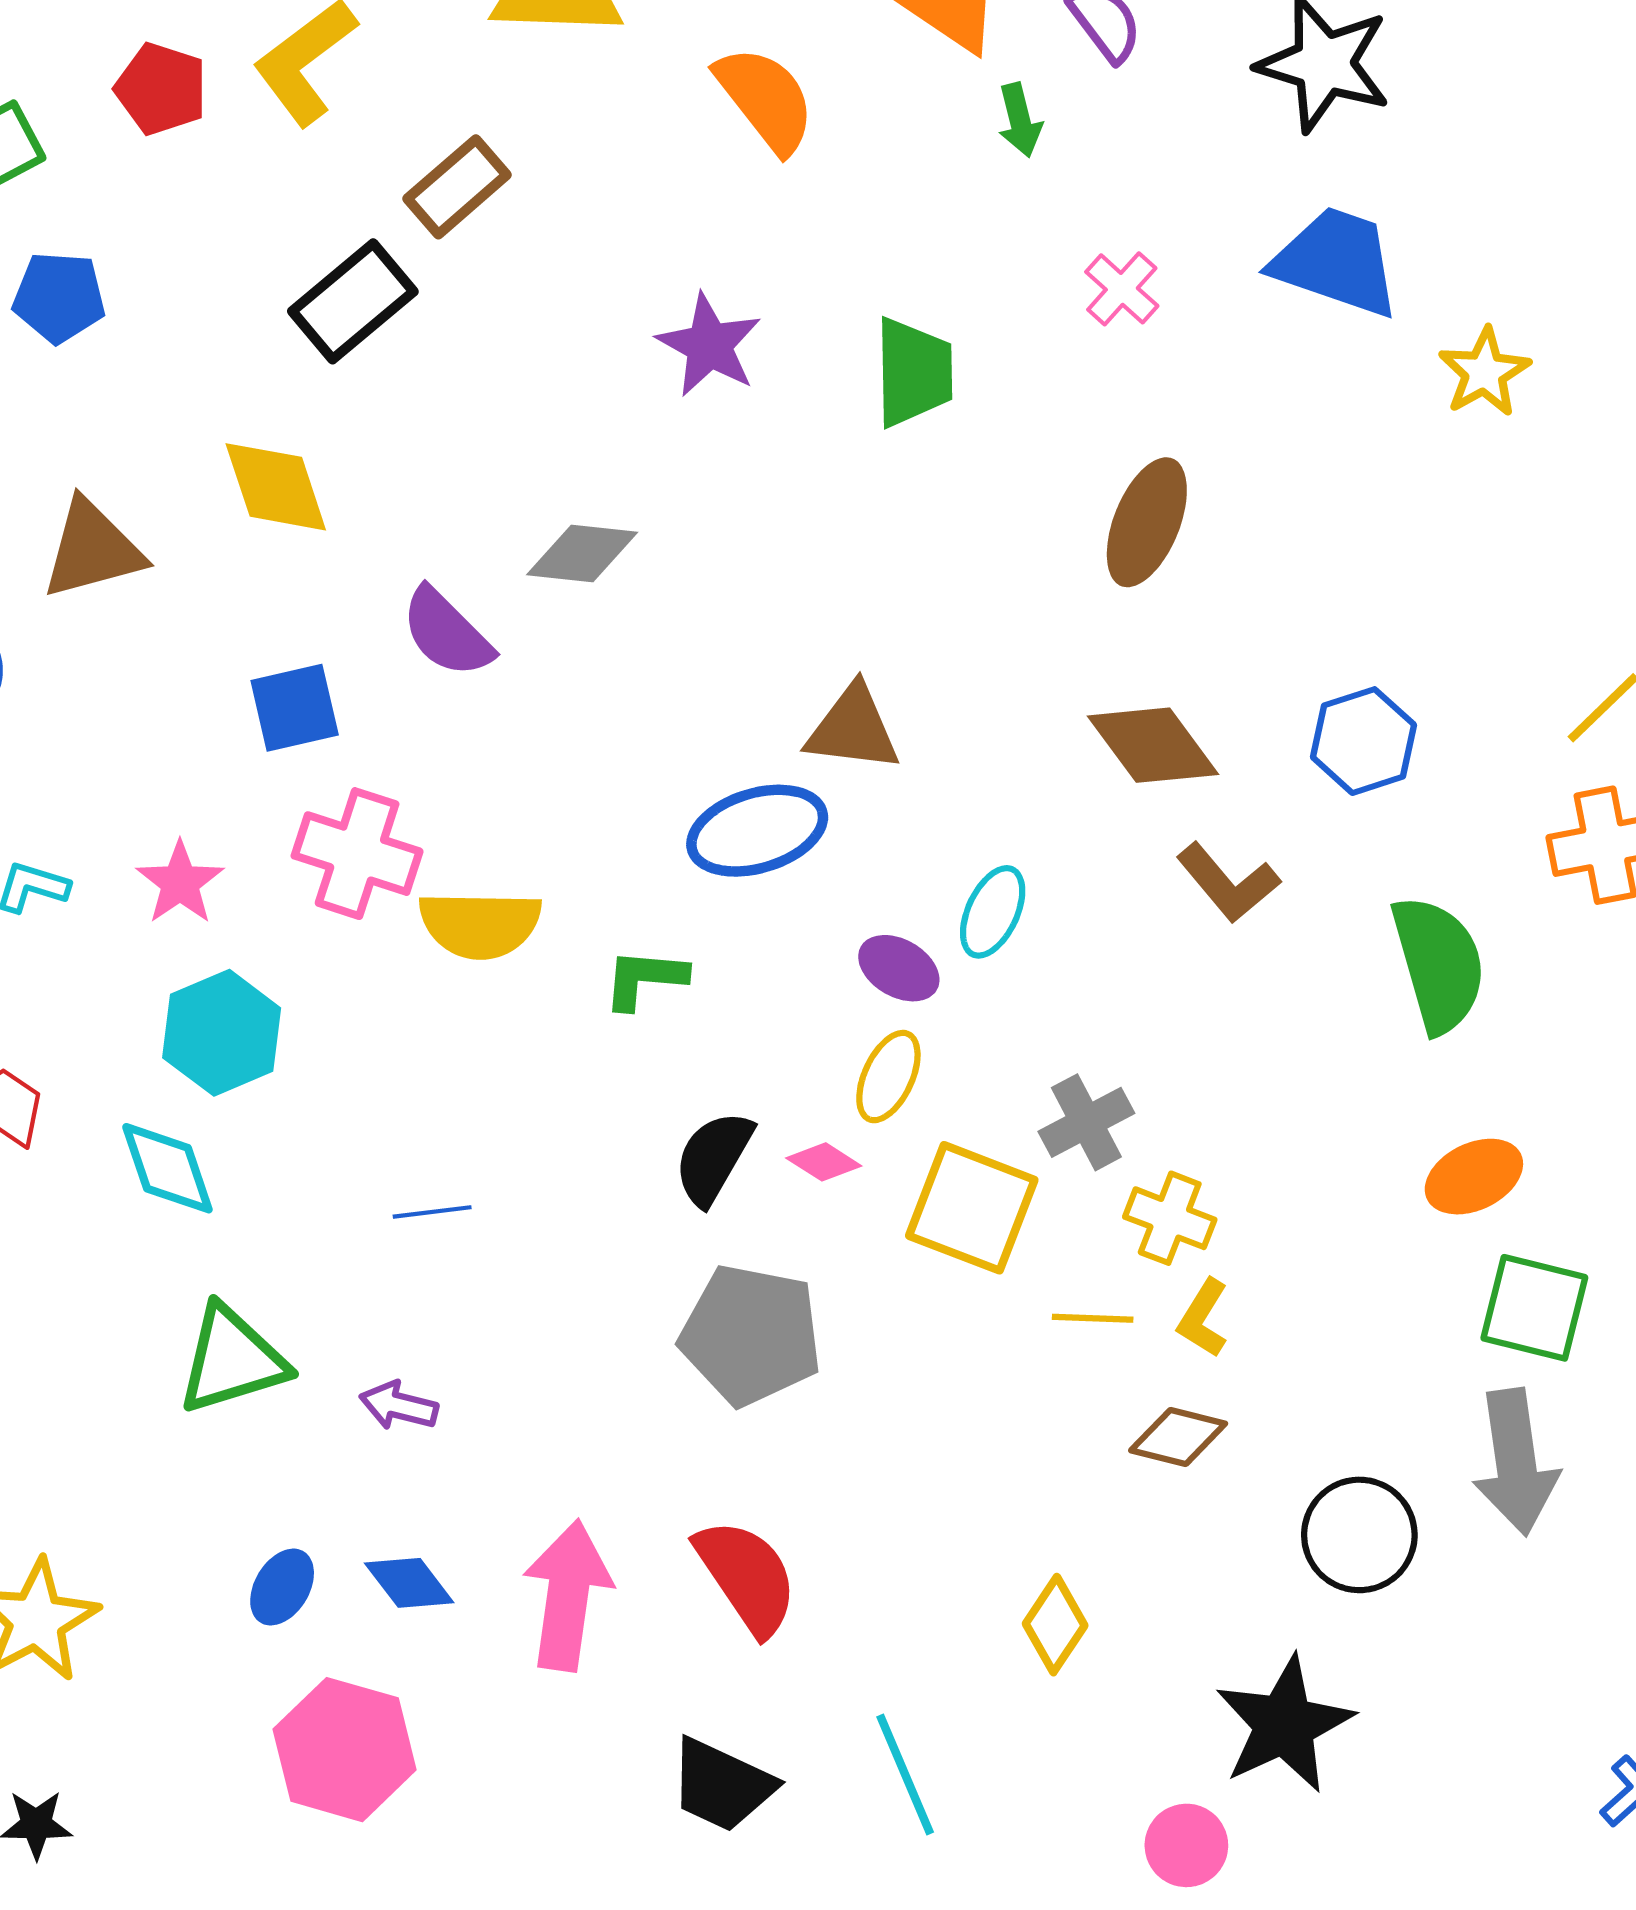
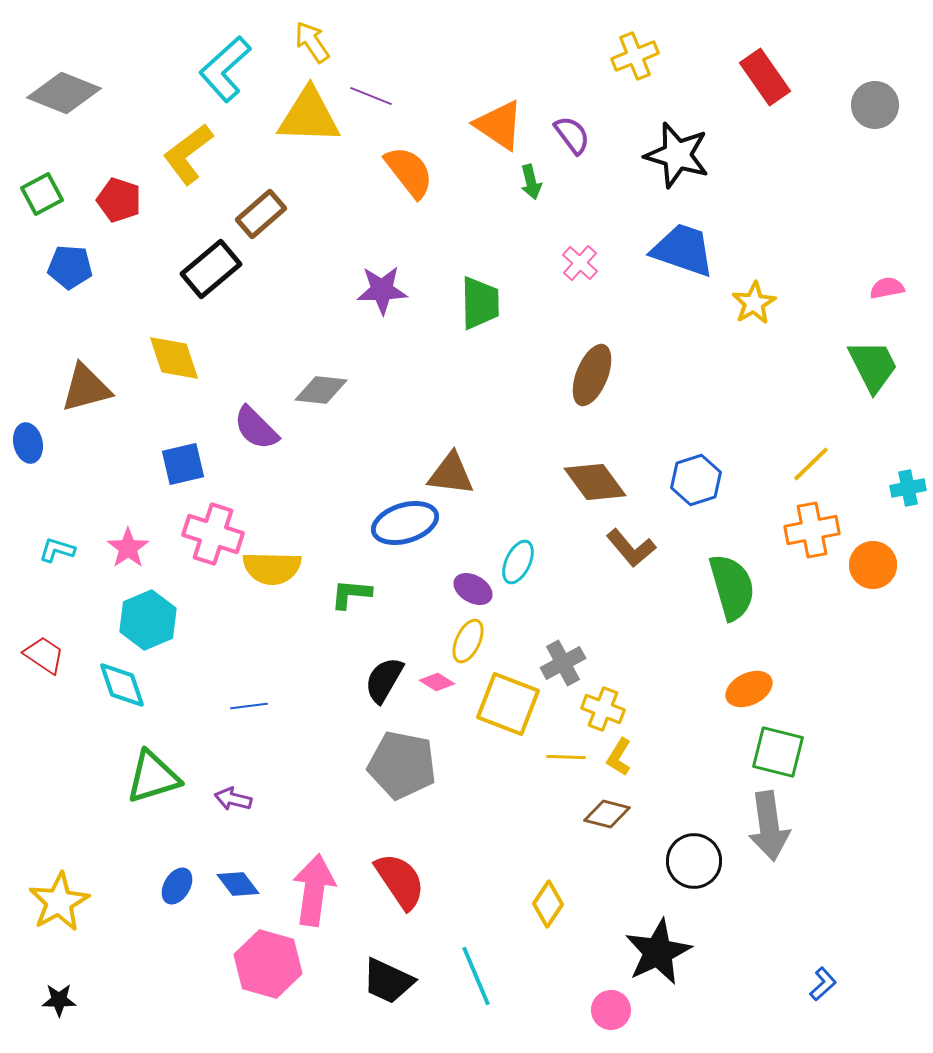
red pentagon: (161, 89) -> (119, 200), moved
purple star: (709, 345) -> (382, 290), turned -30
pink hexagon: (345, 1750) -> (268, 964), moved

